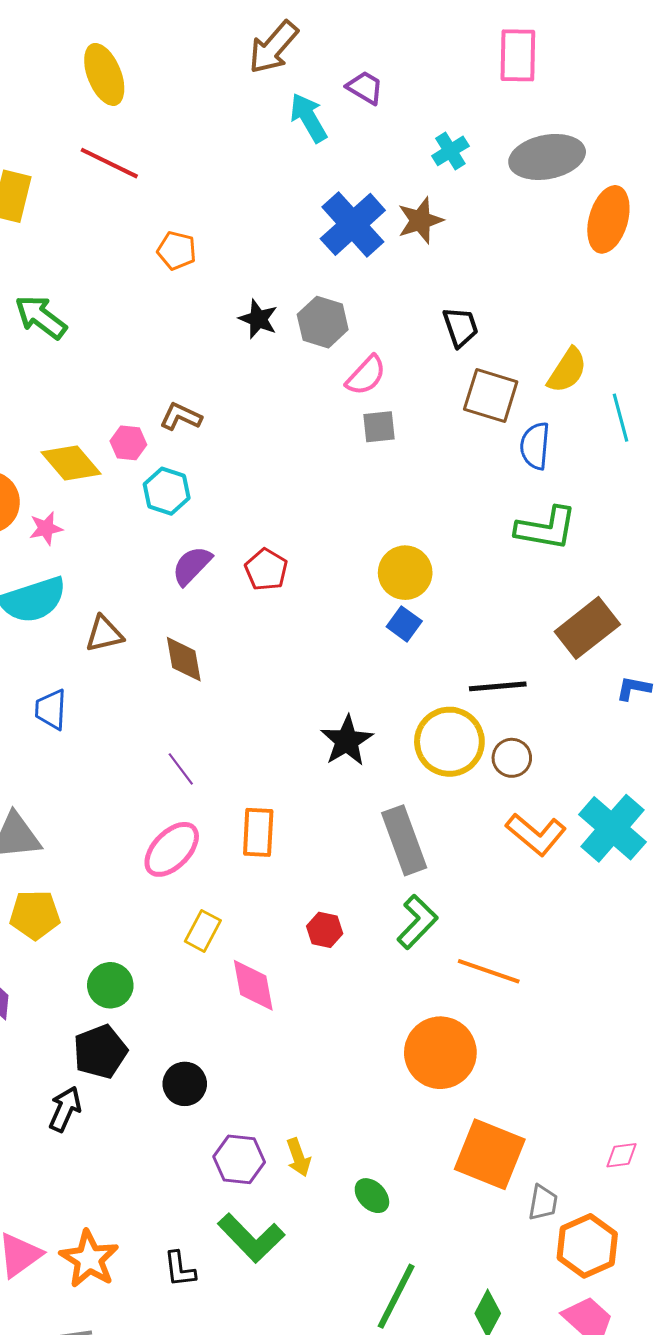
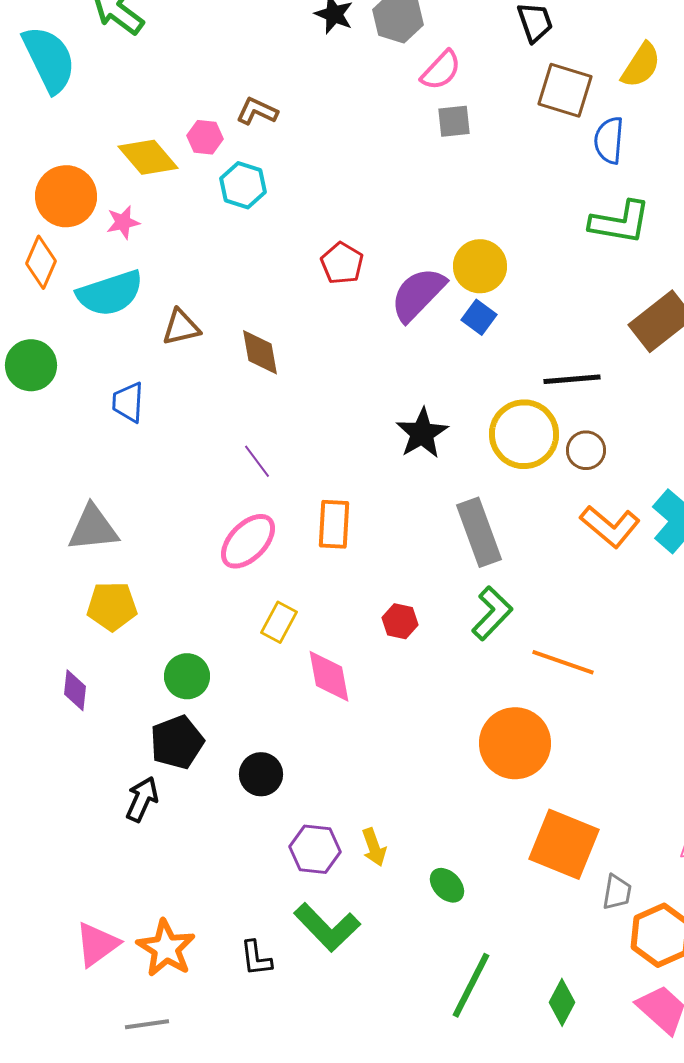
purple semicircle: (192, 566) -> (418, 294), moved, size x1.4

